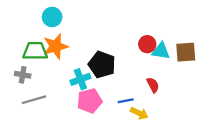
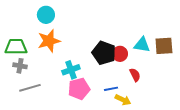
red circle: (147, 44) -> (120, 54), moved
green trapezoid: (35, 51) -> (16, 47), moved
black pentagon: (102, 65) -> (104, 53), moved

